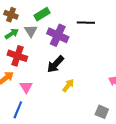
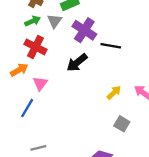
black line: (86, 23) -> (111, 46), moved
yellow arrow: (68, 85) -> (114, 93), moved

